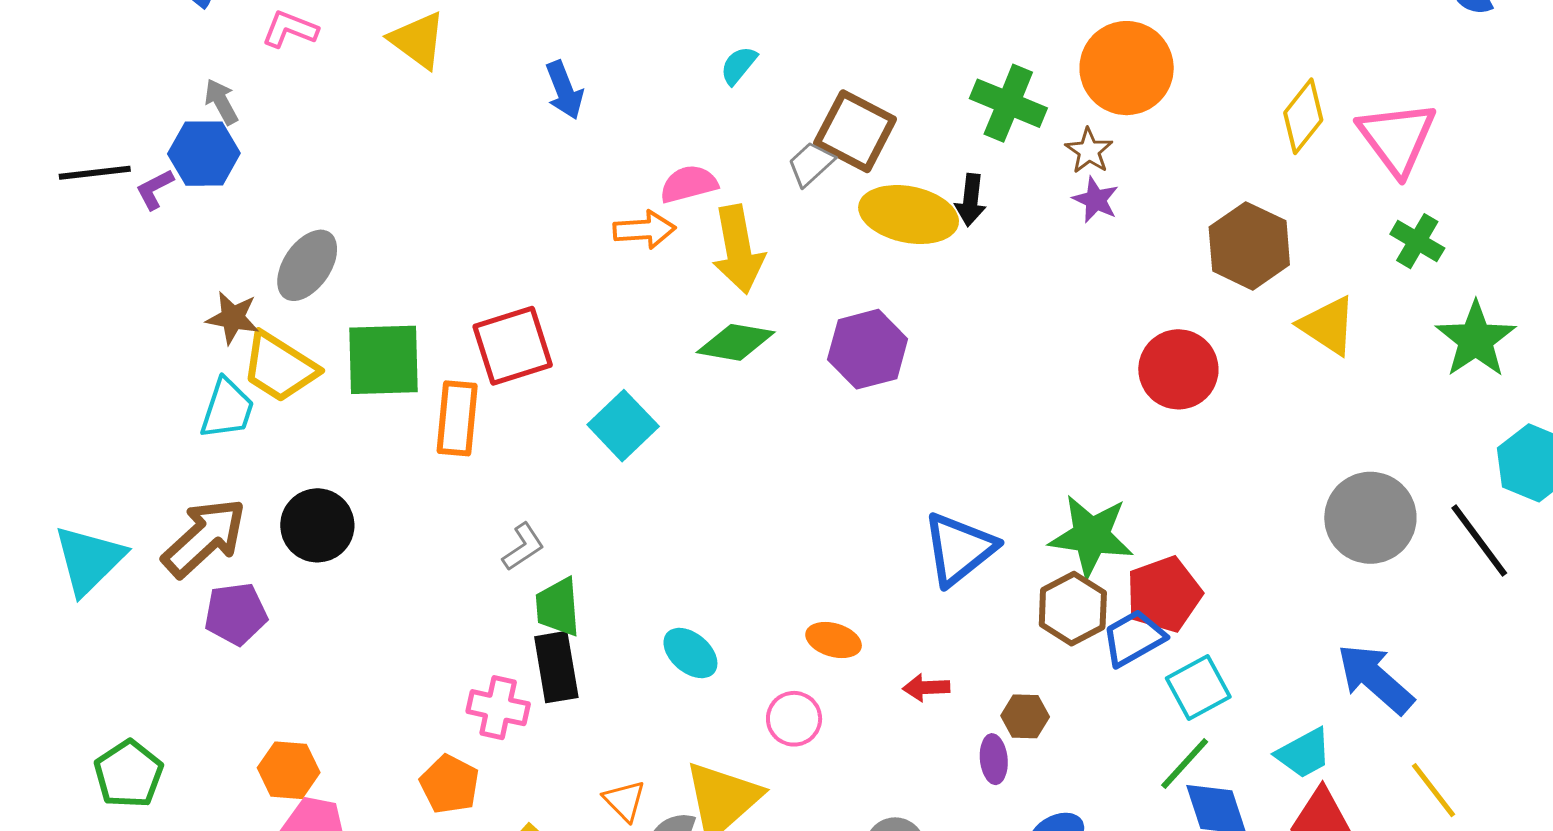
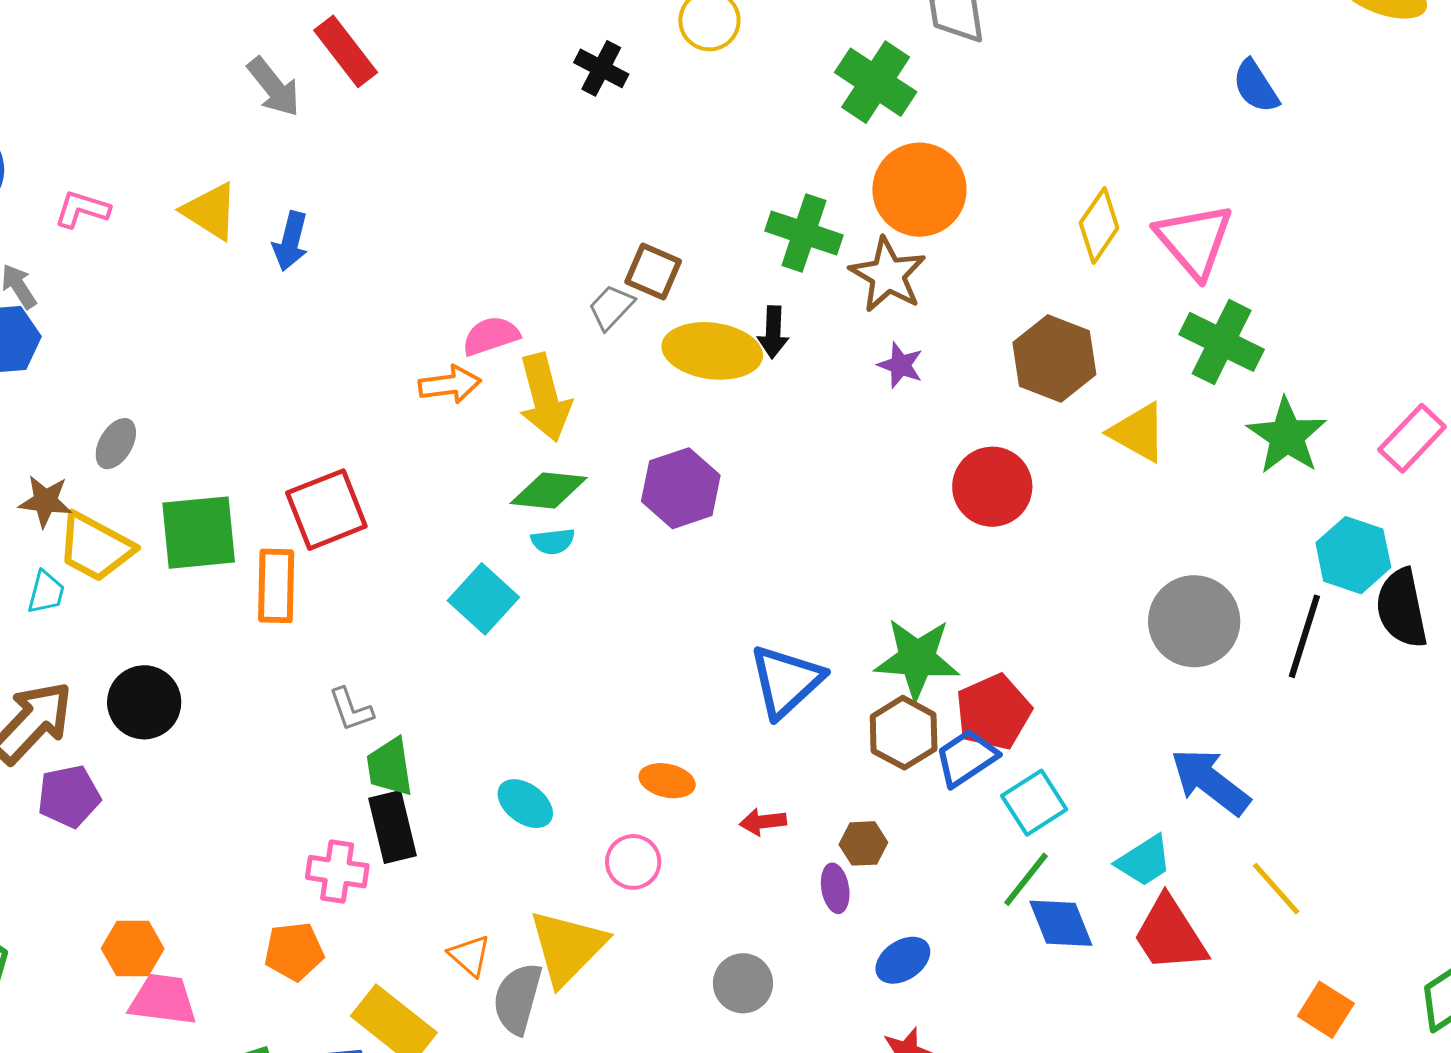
cyan semicircle: (739, 65) -> (553, 541), moved, turned -132
blue arrow: (564, 90) -> (290, 241), moved, turned 40
brown square: (855, 131) -> (653, 272), size x0.7
brown star: (1089, 151) -> (888, 275), size x1.6
purple star: (1096, 200) -> (900, 365), moved
green cross: (1417, 241) -> (1222, 342), size x1.5
gray ellipse: (307, 265) -> (116, 444), size x0.7
cyan trapezoid: (227, 409) -> (46, 592), size x0.7
cyan square: (623, 426) -> (483, 599), moved
black line: (1479, 541) -> (1304, 636), turned 58
gray L-shape: (523, 547) -> (351, 709), turned 108
orange pentagon: (450, 784) -> (294, 951), turned -30

